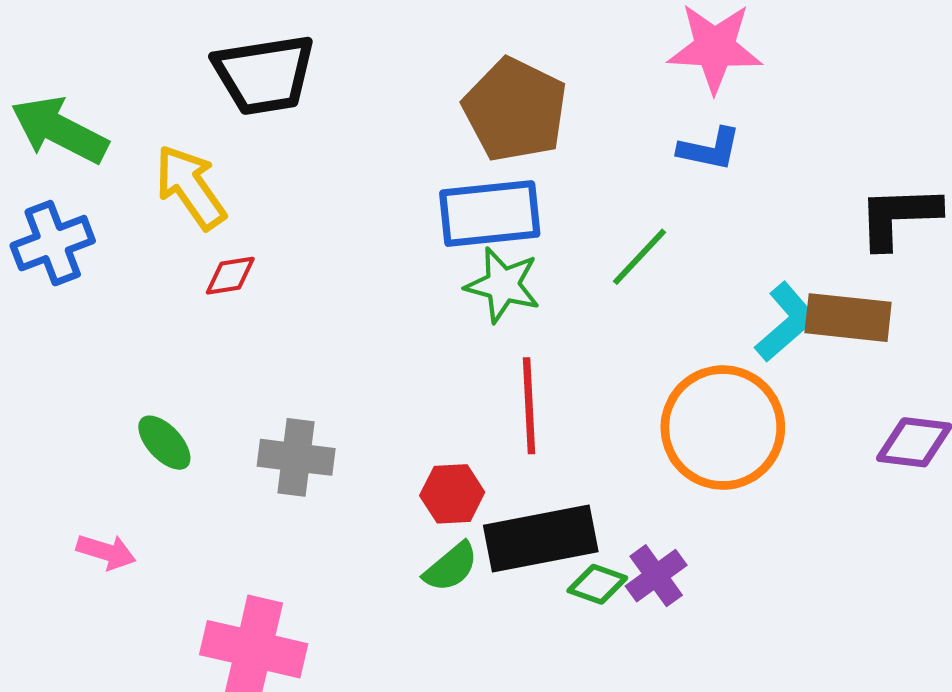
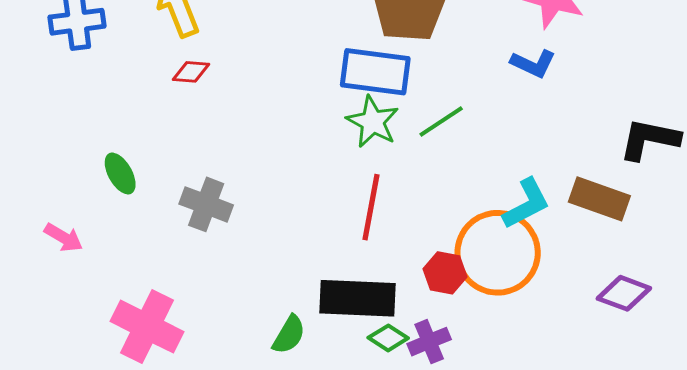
green line: (639, 257) -> (441, 122), moved
cyan L-shape: (786, 322) -> (526, 204), moved
red hexagon: (452, 494) -> (445, 273), moved
green semicircle: (451, 567) -> (289, 335), moved, turned -33

